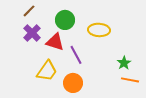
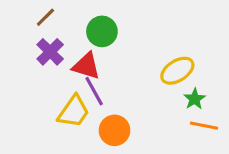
yellow ellipse: (99, 30) -> (177, 71), moved, turned -35
purple line: (76, 55) -> (94, 91), moved

